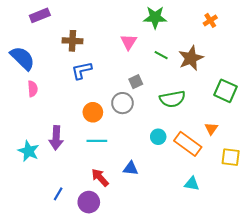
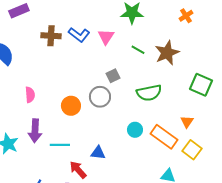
blue L-shape: (82, 70) -> (79, 35), moved, turned -130
pink semicircle: (33, 89) -> (30, 95), moved
cyan line: (97, 141) -> (60, 145), moved
yellow square: (231, 157) -> (192, 150), moved, turned 30
blue triangle: (131, 168) -> (98, 153), moved

